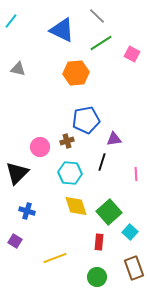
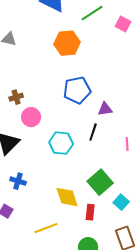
brown cross: (67, 141) -> (16, 97), moved
yellow diamond: (76, 206) -> (67, 197), moved

